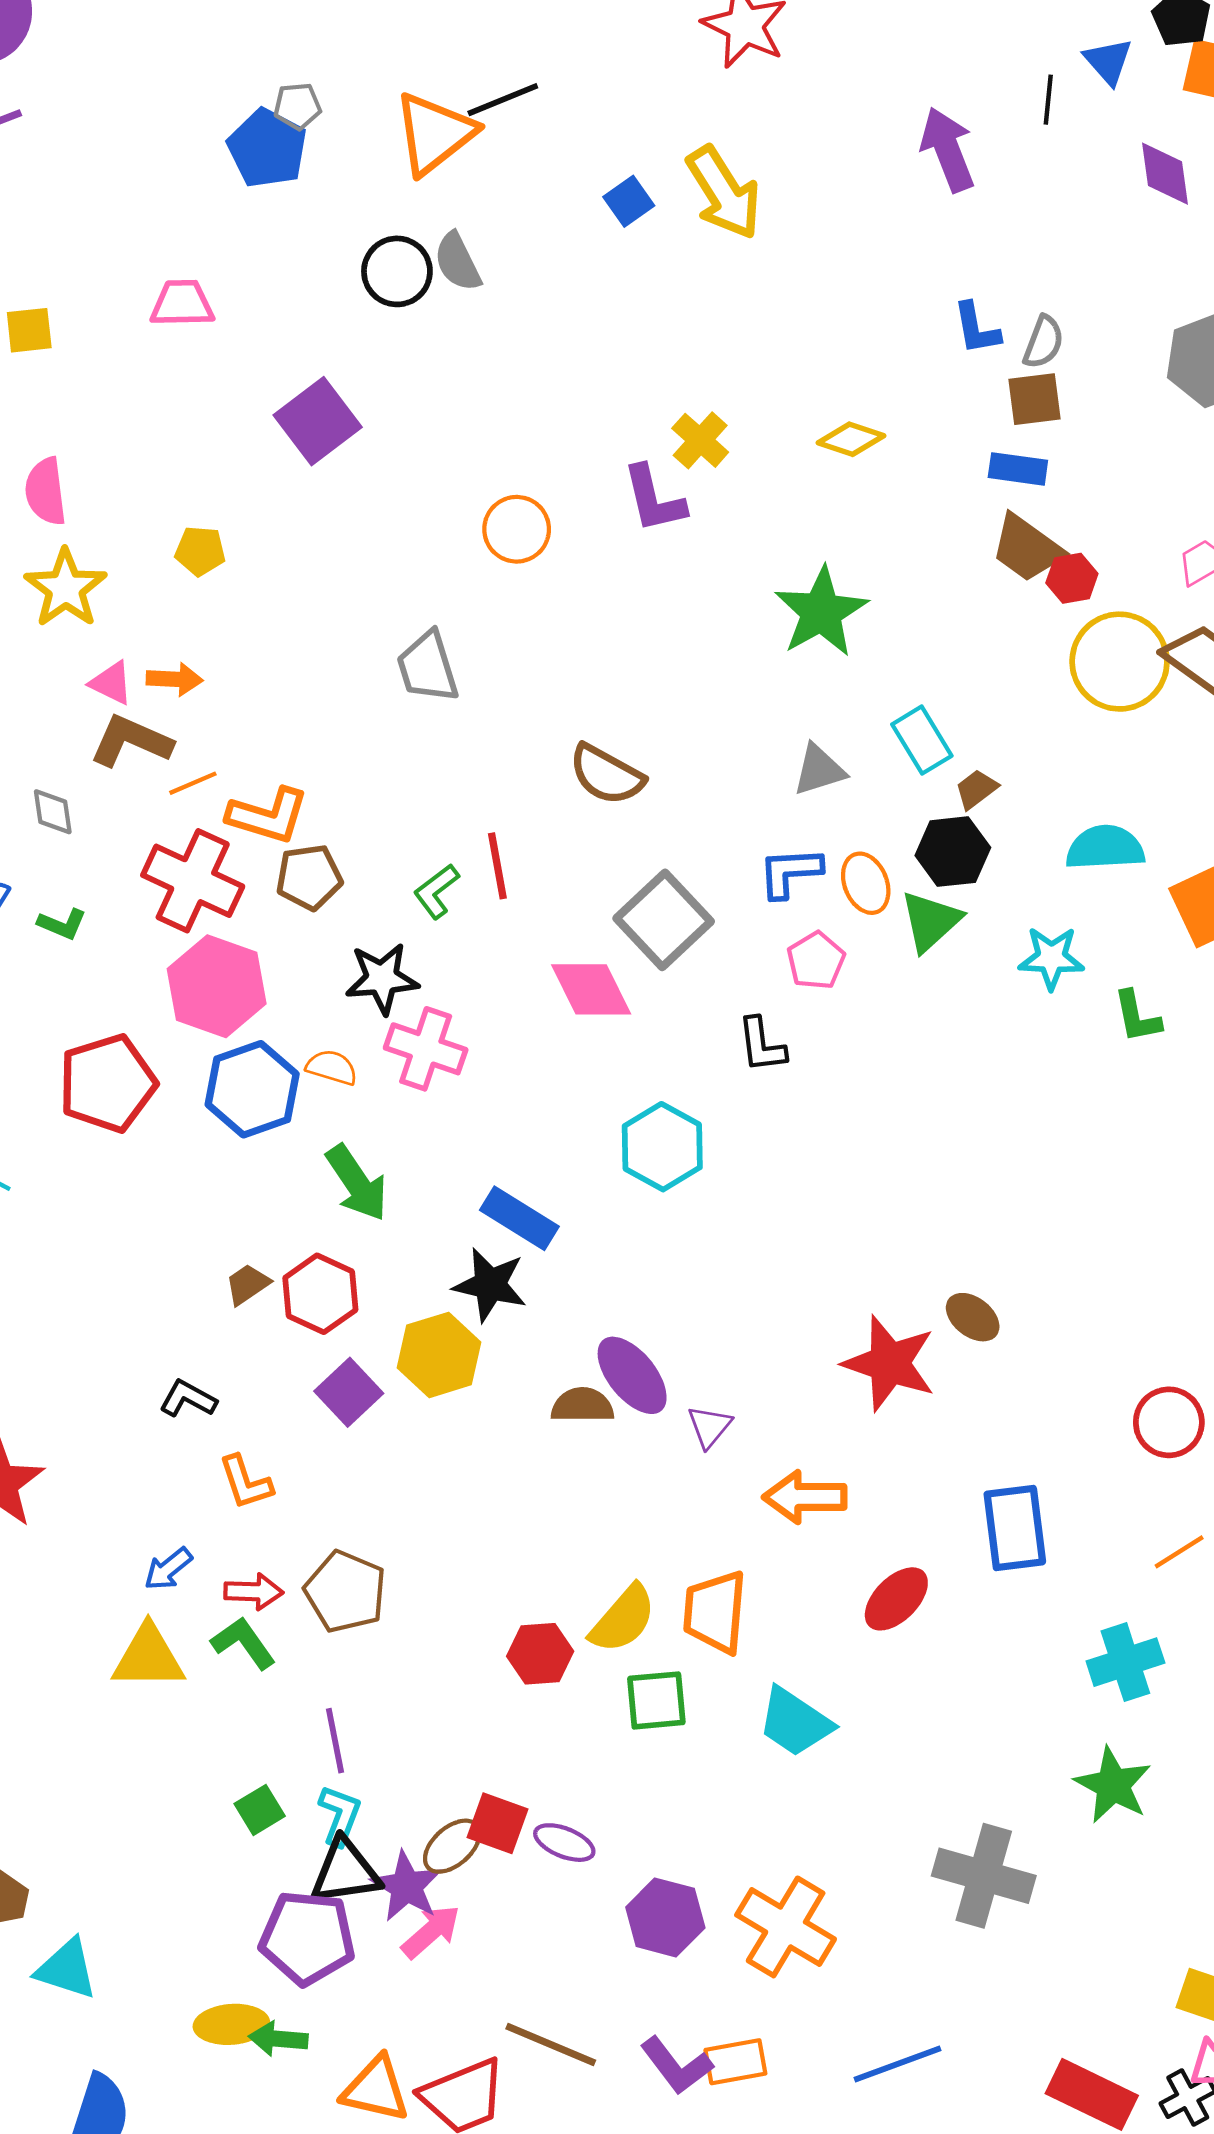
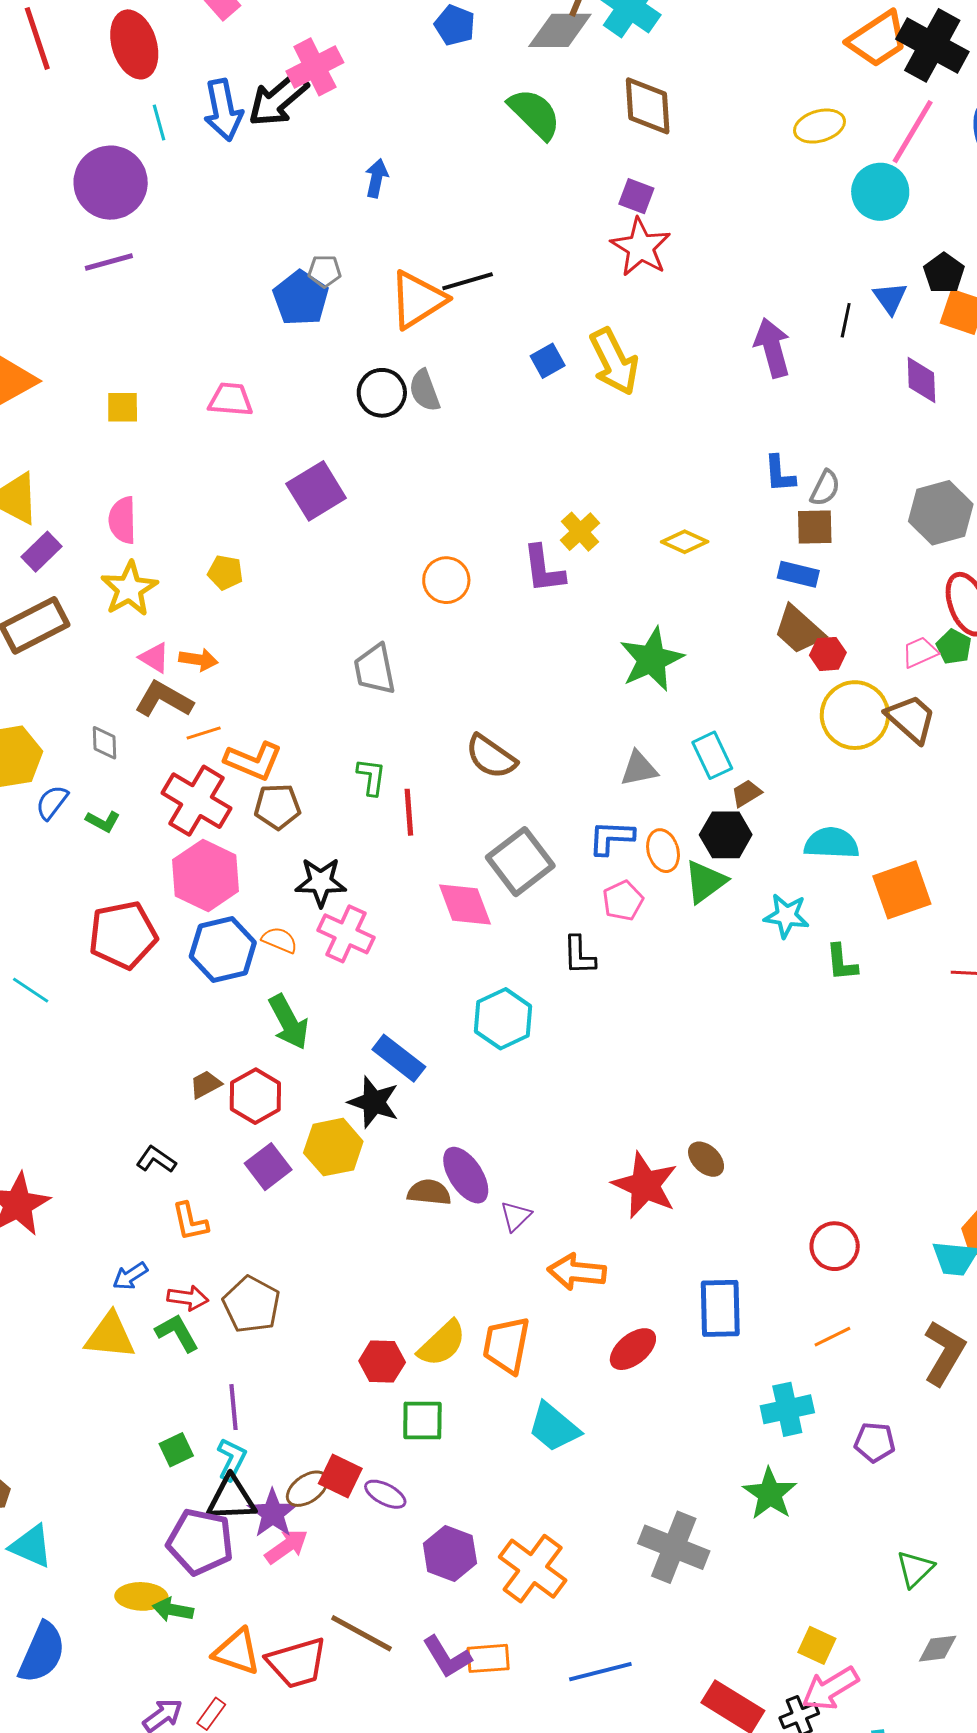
green L-shape: (436, 891) -> (371, 777), moved, turned 129
green square: (656, 1700) -> (422, 1421), moved

